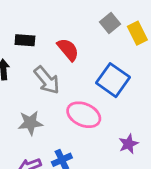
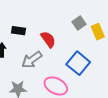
gray arrow: (47, 80) -> (32, 60), turned 90

